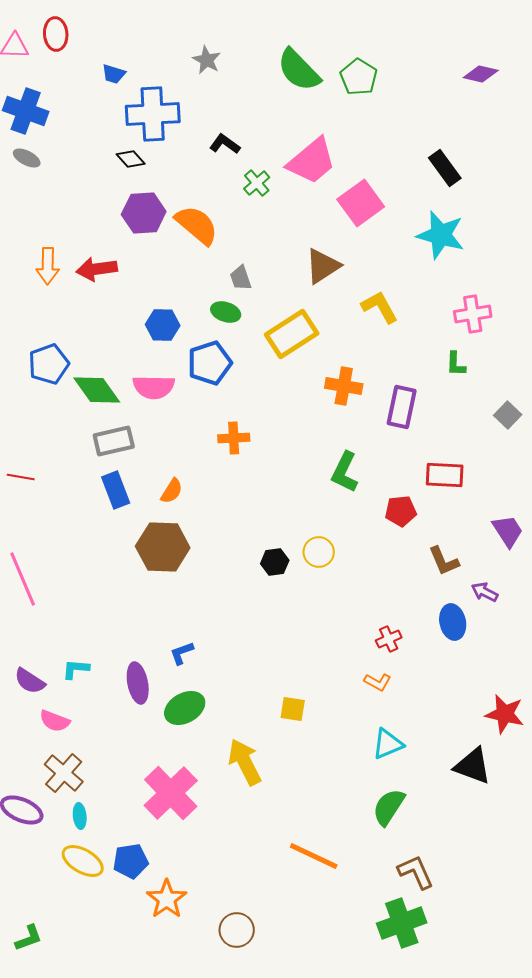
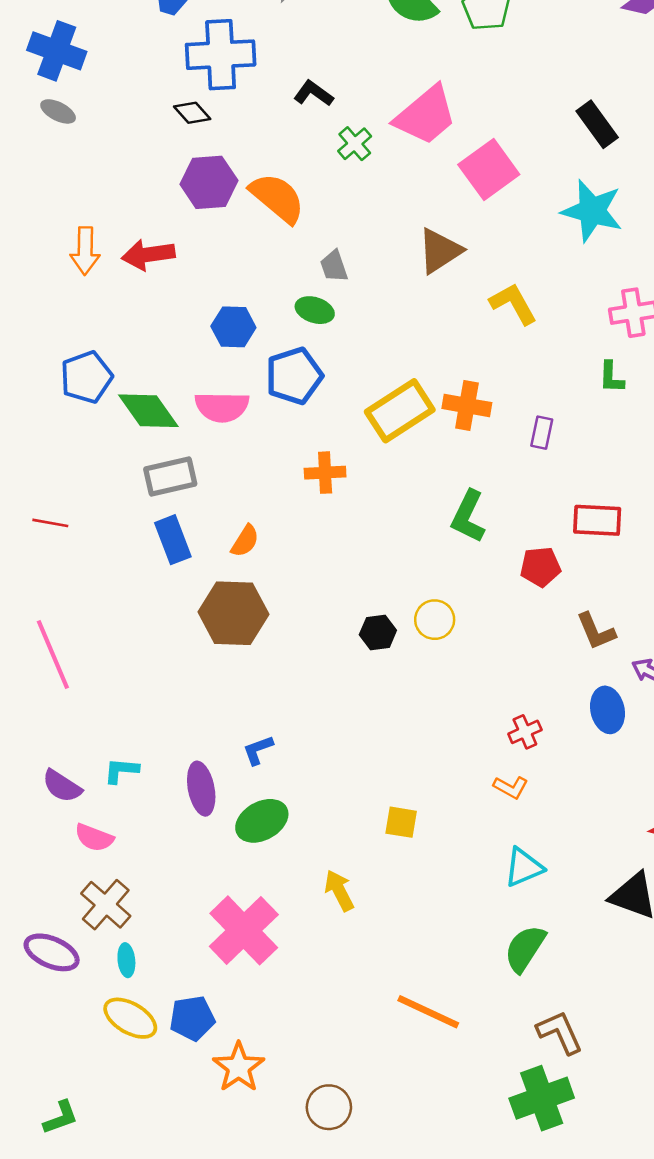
yellow rectangle: (292, 334) -> (400, 411), moved
purple rectangle: (402, 407) -> (542, 433), size x0.6
yellow arrow: (245, 762) -> (339, 890), size x0.7

